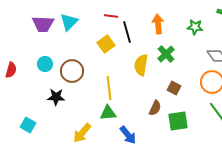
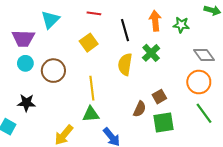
purple trapezoid: (43, 24) -> (23, 38), moved
orange arrow: (158, 24) -> (155, 21), moved
black line: (127, 32) -> (125, 30), moved
brown square: (174, 88) -> (159, 97), moved, turned 32
black star: (56, 97) -> (26, 103), moved

